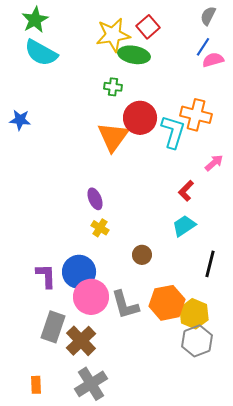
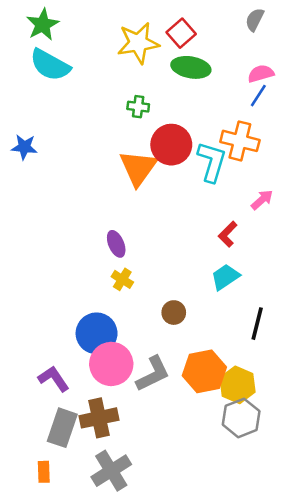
blue line: (203, 47) -> (258, 96), moved
green ellipse: (134, 55) -> (191, 67), moved
purple L-shape: (46, 276) -> (54, 379), moved, turned -32
gray L-shape: (125, 305) -> (153, 374), turned -100
gray rectangle: (53, 327) -> (62, 428), moved
brown cross: (81, 341) -> (99, 418), turned 32

